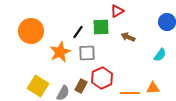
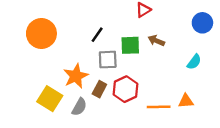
green square: (101, 27) -> (130, 45), moved
orange star: (60, 52) -> (76, 76), moved
brown rectangle: (81, 86) -> (99, 89), moved

